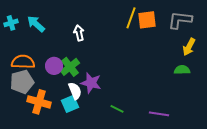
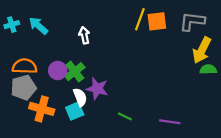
yellow arrow: (189, 47) -> (202, 50), size x1.4
green semicircle: (182, 70) -> (208, 69), moved

